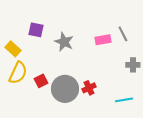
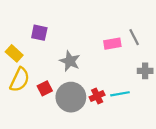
gray star: (64, 42) -> (70, 61), moved
cyan line: (124, 100) -> (120, 94), moved

